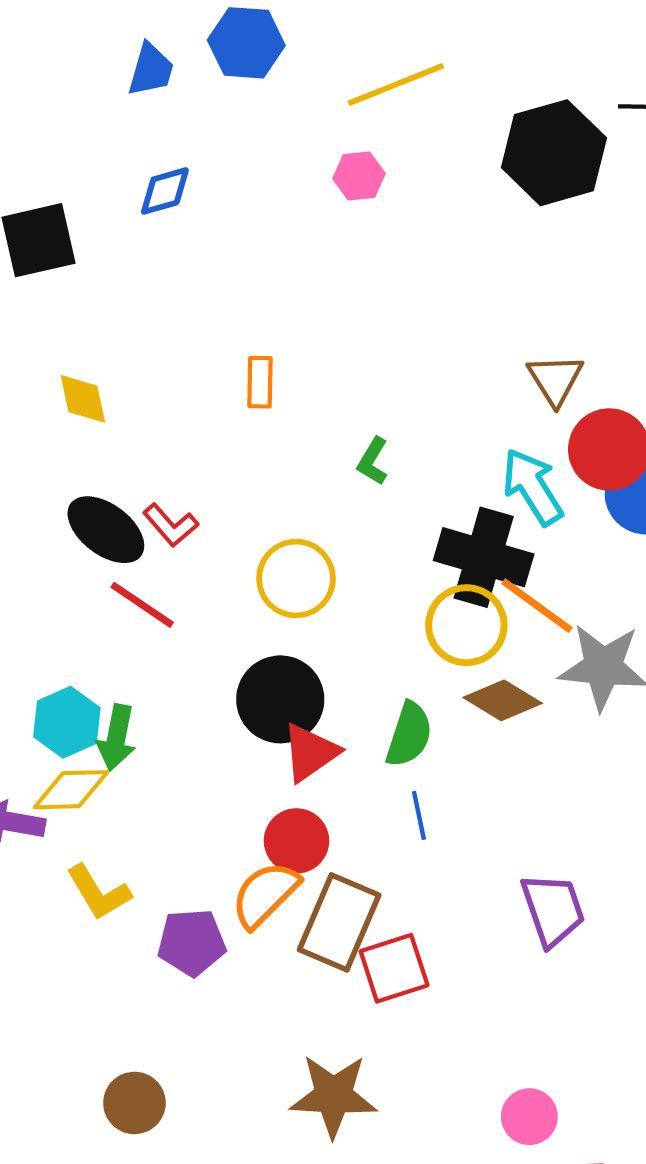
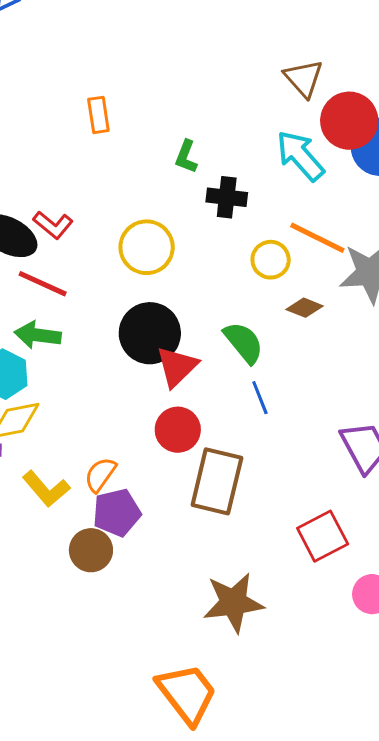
black cross: (484, 557) -> (227, 197), moved, size x0.6
yellow circle: (466, 625) -> (271, 260), size x0.7
brown diamond: (503, 700) -> (305, 308), size x0.7
green semicircle: (409, 735) -> (244, 342), turned -48
green arrow: (116, 738) -> (38, 335), moved, turned 96
orange semicircle: (265, 895) -> (100, 474), moved, size x0.7
red square: (394, 968) -> (323, 536), moved
brown circle: (134, 1103) -> (91, 550), moved

